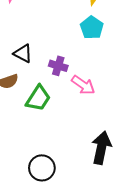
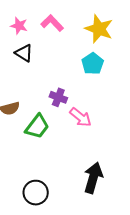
black triangle: (23, 53) -> (24, 53), moved

